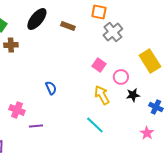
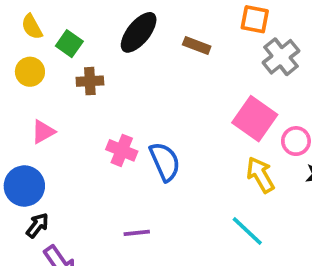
pink square: (99, 65) -> (255, 119), size x1.6
blue semicircle: (51, 88) -> (165, 162), size x1.5
pink cross: (17, 110) -> (122, 150), moved

